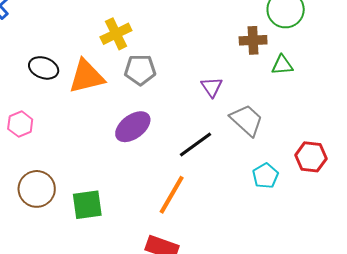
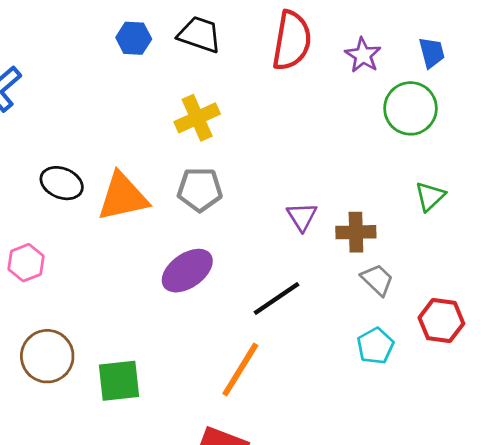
yellow cross: (116, 34) -> (197, 118), moved
brown cross: (253, 40) -> (356, 232), moved
green triangle: (282, 65) -> (430, 196), moved, turned -40
gray trapezoid: (247, 120) -> (377, 280), moved, size x0.7

